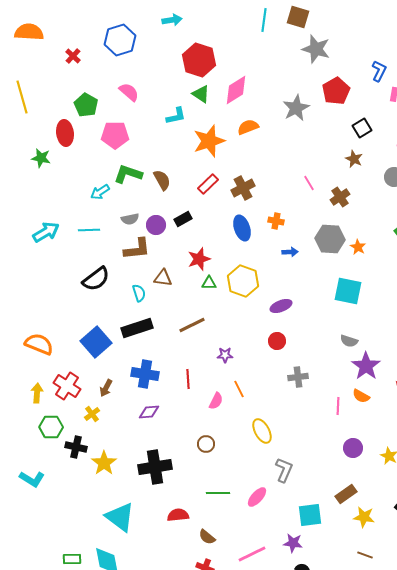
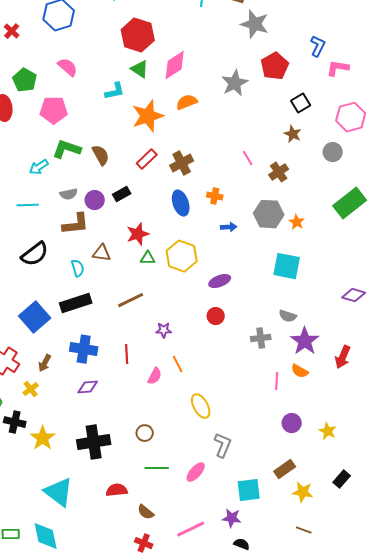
gray cross: (298, 377) -> (261, 338), moved
brown circle: (206, 444) -> (145, 433), moved

